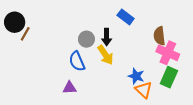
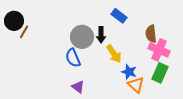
gray circle: (86, 39) -> (82, 37), size x1.5
yellow arrow: (105, 55) -> (114, 54), moved
purple triangle: (70, 88) -> (78, 87), moved, turned 40

